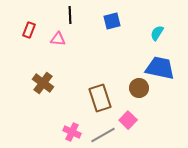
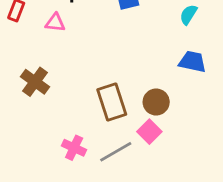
blue trapezoid: (160, 68) -> (192, 62), size x0.7
brown circle: (139, 88) -> (156, 102), moved

